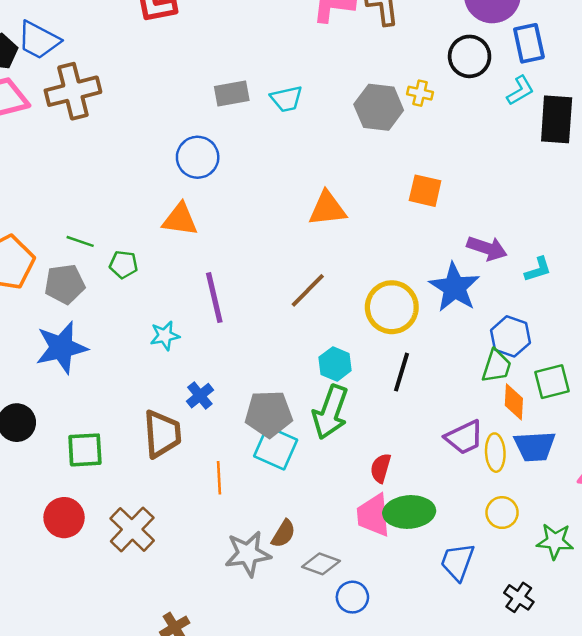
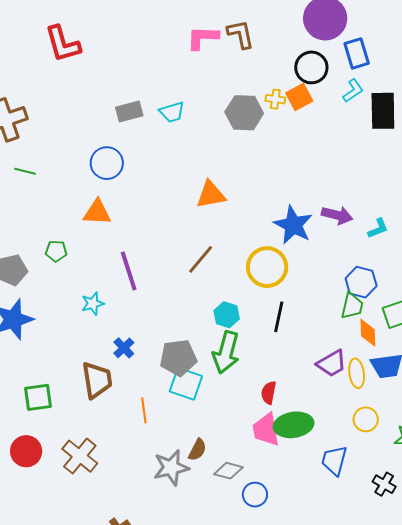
orange square: (425, 191) -> (299, 97), moved, turned -36
green line: (80, 241) -> (25, 171), moved
blue star: (454, 287) -> (293, 225), moved

